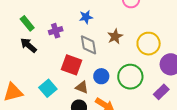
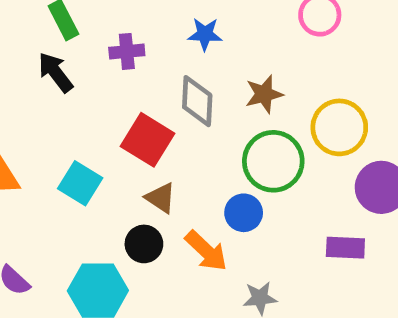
blue circle: (101, 76) -> (244, 213), moved
green circle: (130, 77) -> (273, 161), moved
cyan square: (48, 88) -> (80, 183), turned -30
purple rectangle: (161, 92) -> (345, 248), turned 35

